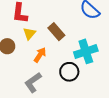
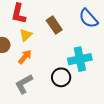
brown rectangle: (56, 32) -> (54, 25), moved
orange arrow: (40, 55) -> (25, 57), moved

